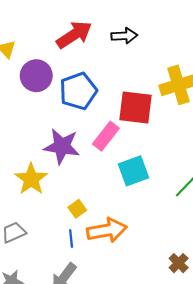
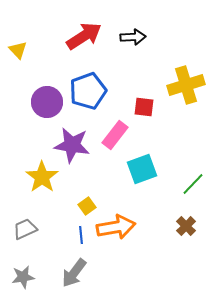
purple circle: (36, 76) -> (47, 102), moved
red square: (136, 107) -> (144, 107), size x0.6
brown cross: (179, 263) -> (186, 226), moved

